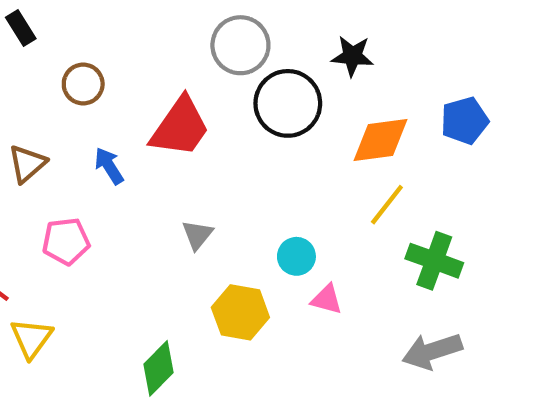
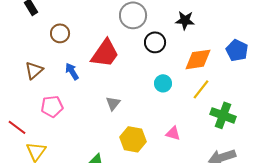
black circle: (288, 103) -> (155, 42), size x0.7
blue pentagon: (464, 121) -> (237, 50), turned -30
cyan circle: (296, 256) -> (163, 83), moved

